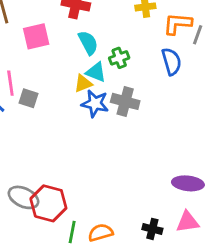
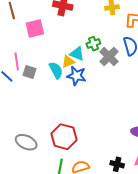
cyan semicircle: (88, 43) -> (56, 70), moved
gray cross: (125, 101) -> (109, 57), moved, turned 30
red hexagon: (48, 203) -> (64, 137), moved

